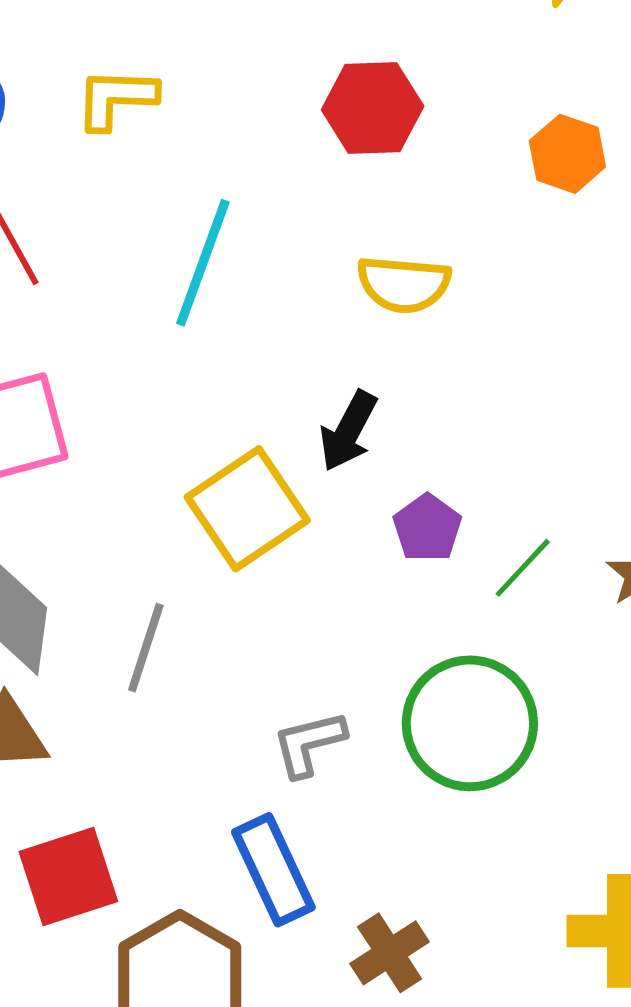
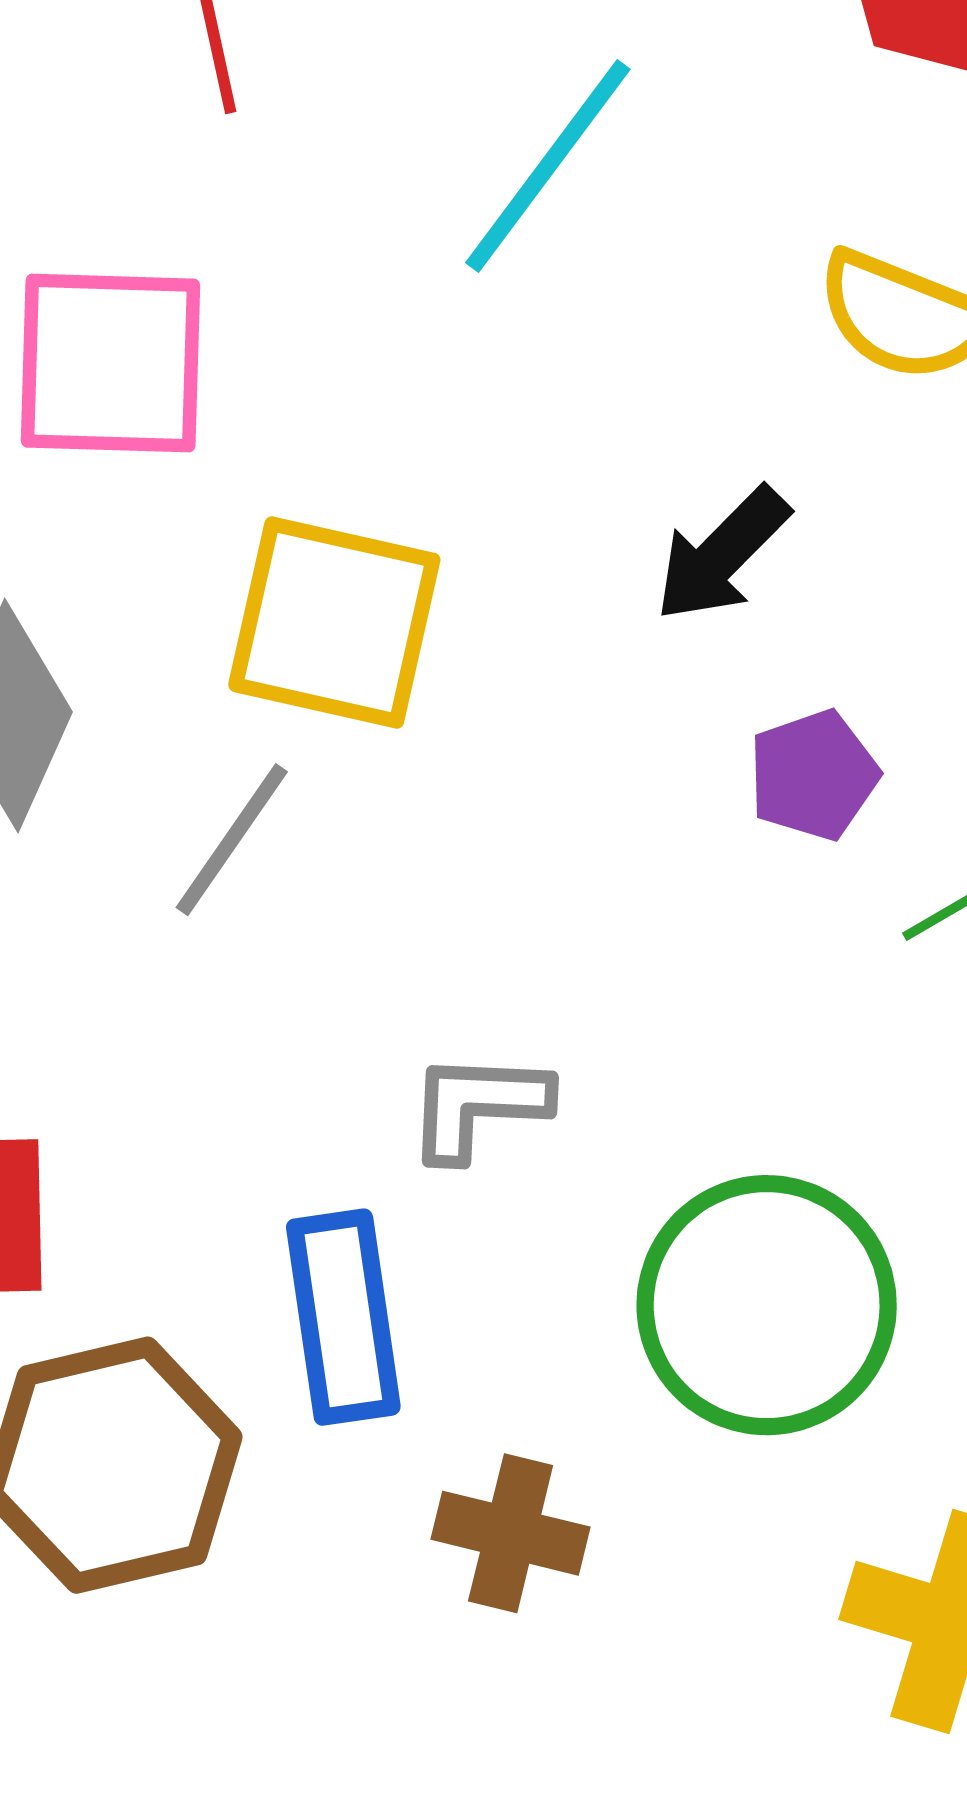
yellow square: (247, 509) -> (334, 622), moved, turned 30
green circle: (470, 723) -> (767, 1305), moved
brown cross: (390, 953) -> (511, 1533), turned 30

